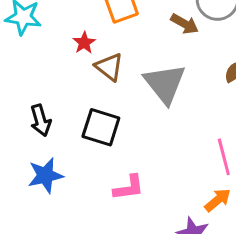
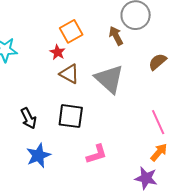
brown arrow: (185, 24) -> (116, 36), turned -138
red star: (84, 43) -> (58, 52), moved

